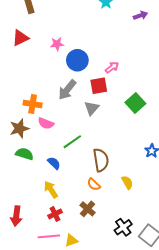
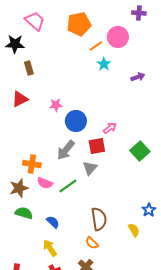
green square: (135, 103) -> (140, 151), moved
green line: (72, 142) -> (68, 186), moved
yellow semicircle: (127, 182) -> (134, 230), moved

